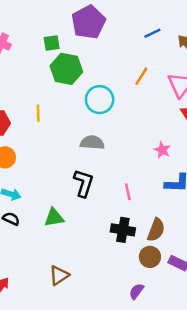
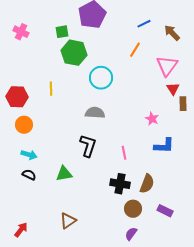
orange line: (141, 76) -> (135, 50), moved
brown circle: (150, 257) -> (133, 209), moved

